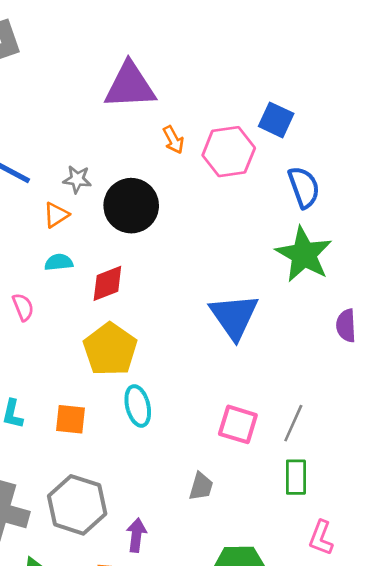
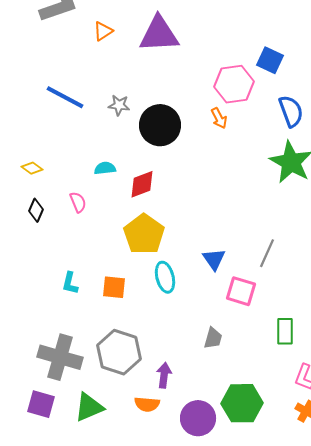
orange arrow: (173, 140) -> (219, 118), moved
orange triangle: (56, 215) -> (103, 31), moved
blue triangle: (234, 316) -> (214, 259), moved, size x0.6
gray line: (293, 423) -> (267, 253), moved

